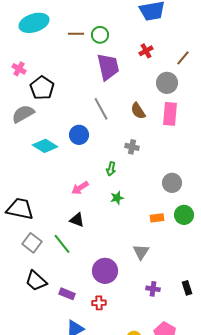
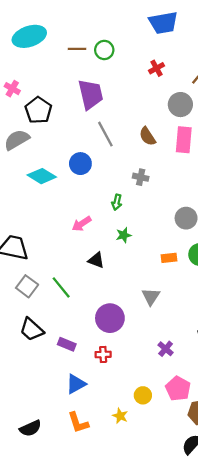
purple trapezoid: (108, 67) -> (91, 94), moved
black triangle: (77, 220) -> (96, 260), moved
purple cross: (153, 289) -> (166, 349), moved, turned 32

